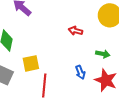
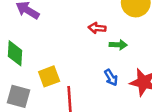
green arrow: (103, 54) -> (118, 45), moved

